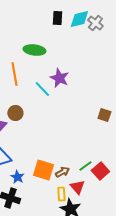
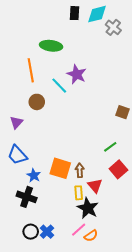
gray cross: (95, 23) -> (113, 27), moved
brown circle: (15, 113) -> (37, 102), moved
green line: (85, 166) -> (110, 147), moved
brown arrow: (62, 172) -> (80, 170), turned -64

